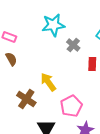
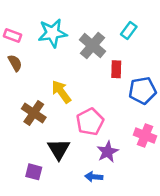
cyan star: (53, 25) -> (52, 33), moved
gray cross: (73, 45) -> (92, 46), size x1.5

